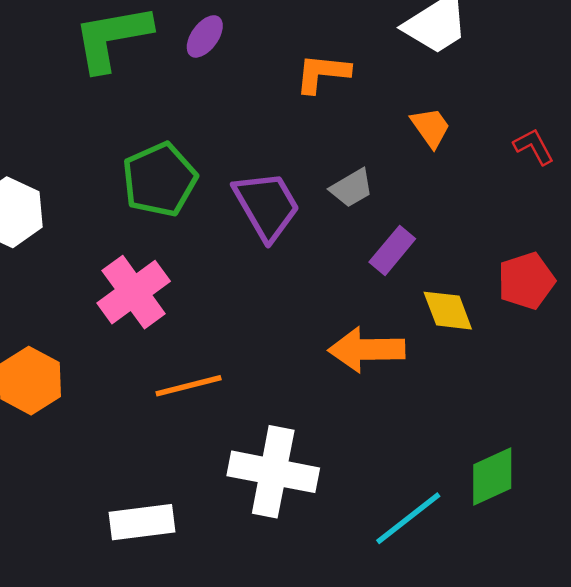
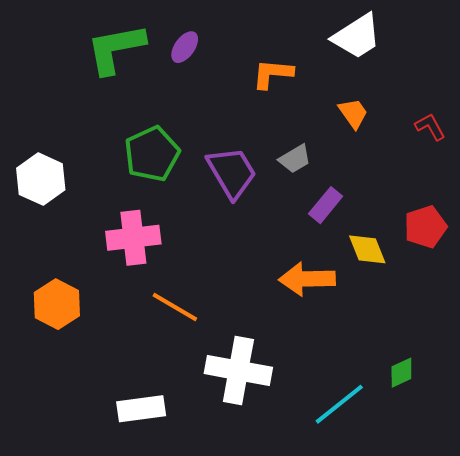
pink cross: (134, 292) -> (133, 238), turned 30
orange line: (189, 386) -> (175, 307), turned 45
green diamond: (492, 477) -> (401, 373), size x0.7

